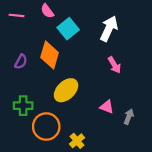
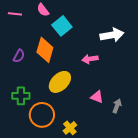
white arrow: (109, 29) -> (112, 35), moved, turned 55
pink arrow: (114, 65) -> (90, 59), moved, turned 112

